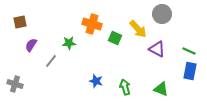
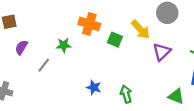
purple triangle: (157, 49) -> (162, 52), turned 48
green triangle: (161, 89) -> (176, 96), moved

